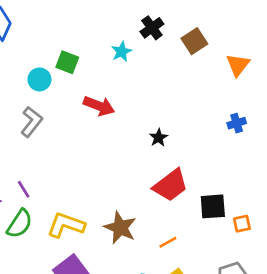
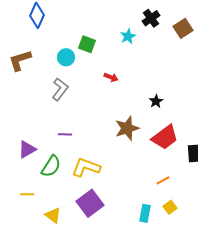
red arrow: (99, 106) -> (111, 77), size x0.6
purple line: (24, 189) -> (65, 134), moved, turned -56
brown star: (120, 228) -> (127, 128), moved, turned 30

